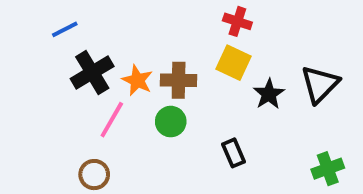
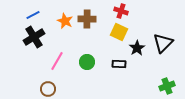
black cross: (92, 72) -> (34, 37), moved
orange star: (137, 80) -> (65, 21), moved
brown cross: (179, 80) -> (87, 19), moved
black rectangle: (234, 153) -> (119, 64), moved, turned -64

